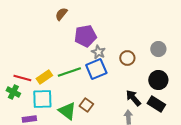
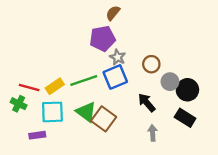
brown semicircle: (61, 14) -> (113, 13), moved
gray circle: (158, 49) -> (170, 82), moved
black arrow: (133, 98) -> (147, 103), moved
brown square: (86, 105) -> (104, 119), size x1.5
green triangle: (67, 111) -> (86, 112), moved

